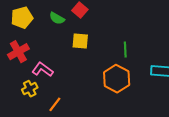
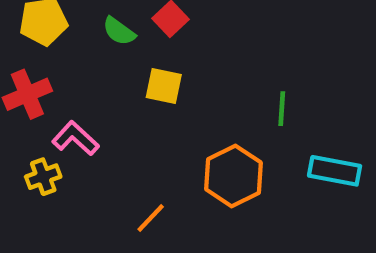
green line: (125, 50) -> (282, 109), moved
orange line: (55, 104) -> (151, 218), moved

